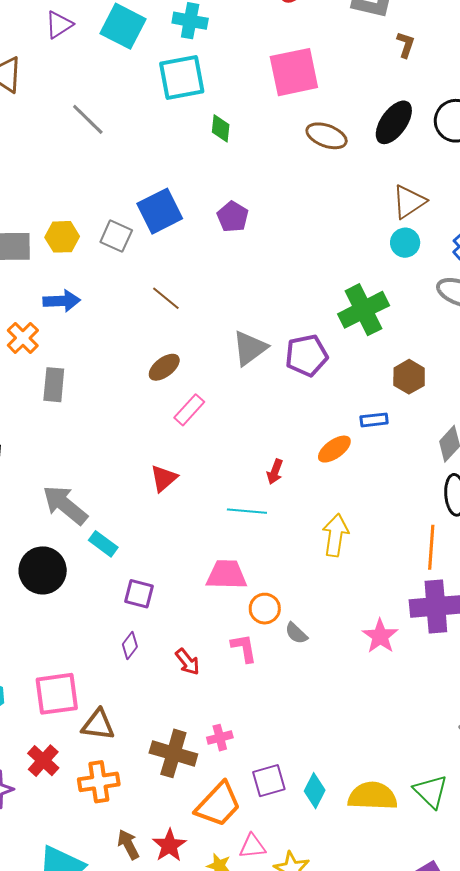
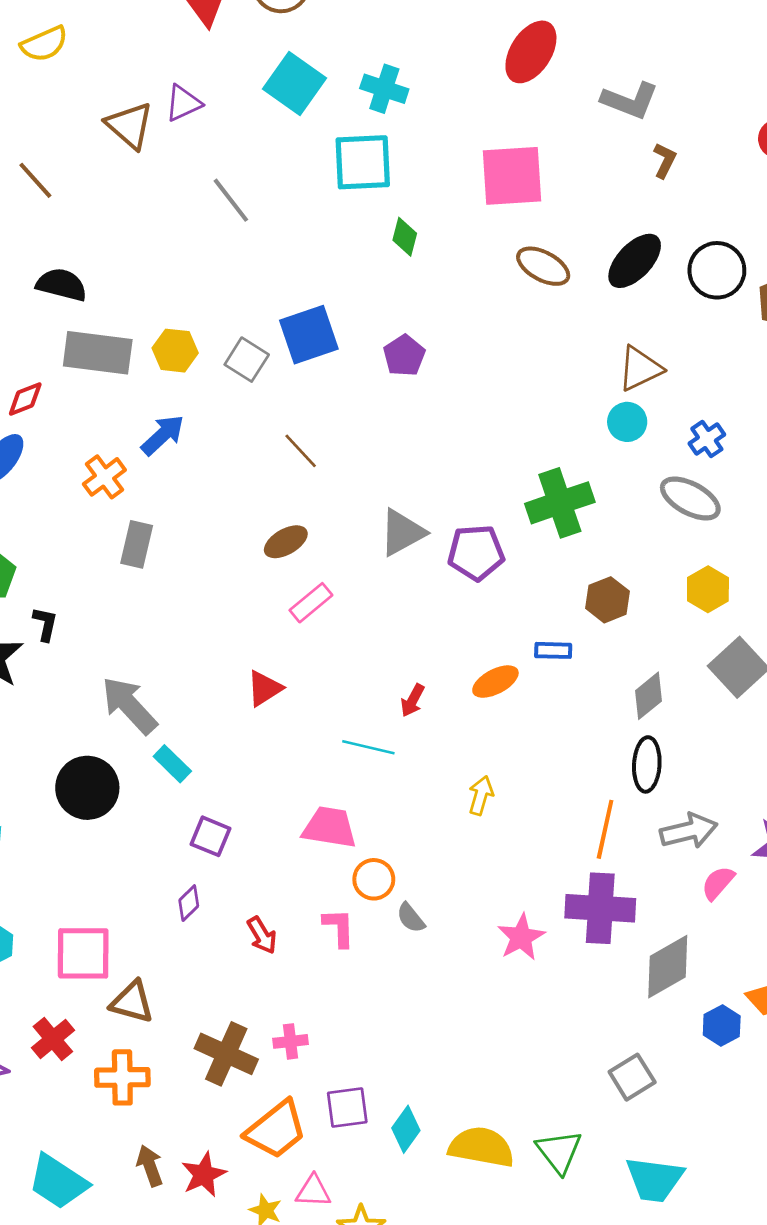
purple triangle: (59, 25) -> (183, 103), moved
blue arrow: (62, 301) -> (163, 435), turned -48
yellow arrow: (335, 535) -> (481, 795), size x0.7

